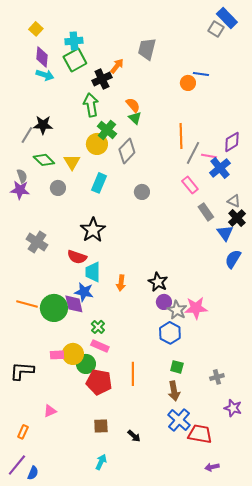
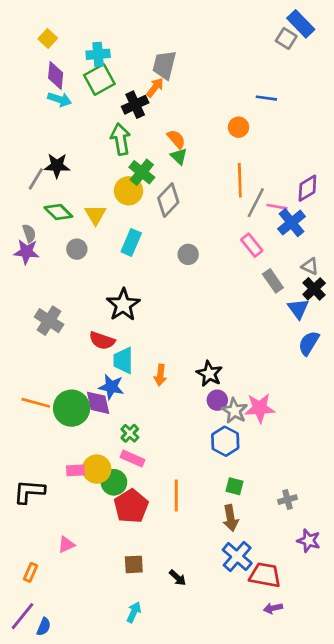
gray trapezoid: (147, 49) -> (164, 65), moved
orange circle: (188, 83) -> (238, 127), moved
red pentagon: (99, 382) -> (131, 506), turned 30
purple arrow: (212, 467) -> (273, 608), moved

